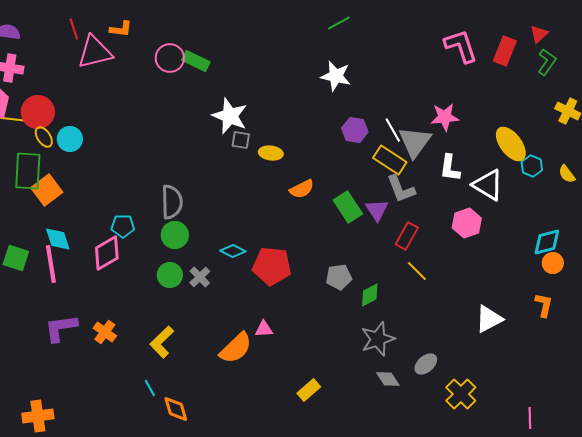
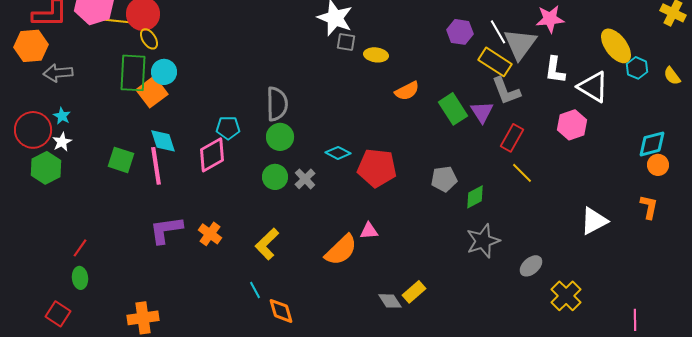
cyan circle: (70, 139) -> (164, 72), moved
gray diamond: (388, 379) -> (390, 301), moved

